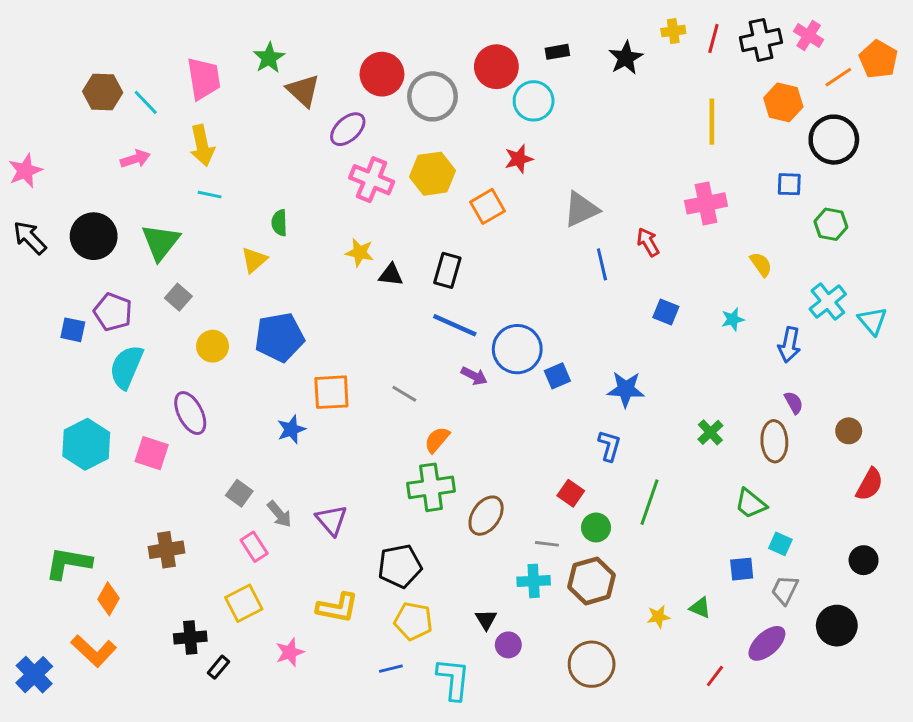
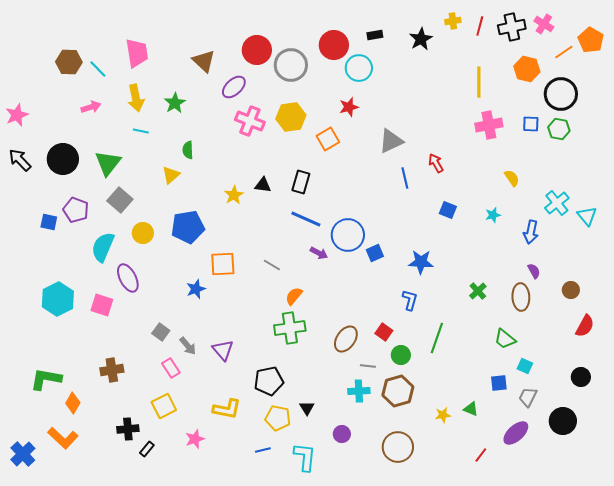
green star: (269, 58) -> (175, 103), moved
pink cross: (706, 203) -> (489, 125), moved
green hexagon: (831, 224) -> (559, 129), moved
yellow star: (360, 253) -> (234, 195), moved, turned 30
gray square: (178, 297) -> (120, 200), size x1.4
cyan semicircle: (126, 367) -> (103, 247), moved
brown ellipse: (486, 516) -> (346, 339), moved
black triangle: (486, 620) -> (307, 408), moved

